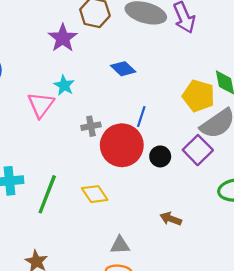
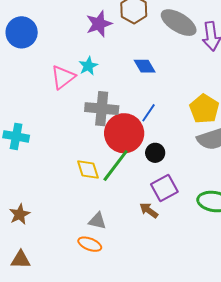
gray cross: (91, 126) -> (102, 109), size x1.8
purple square: (198, 150) -> (164, 188), moved
green line: (47, 194) -> (116, 166), moved

